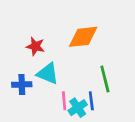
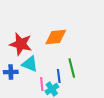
red star: (35, 46) -> (21, 44), size x1.6
blue line: (91, 101) -> (59, 76), moved

